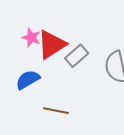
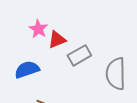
red triangle: (52, 45) -> (57, 40), size x0.6

